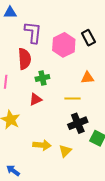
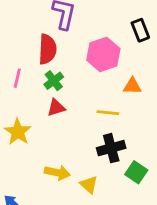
pink hexagon: (64, 45) -> (103, 54), moved
green cross: (42, 78) -> (54, 81), moved, turned -32
yellow triangle: (65, 151) -> (89, 185), turned -40

